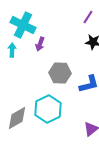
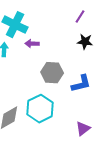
purple arrow: (40, 44) -> (32, 44), turned 72

